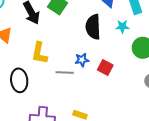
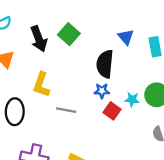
cyan star: (122, 27) -> (132, 100), moved
blue star: (82, 60) -> (102, 91), moved

